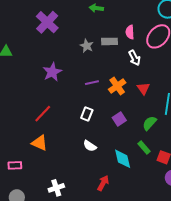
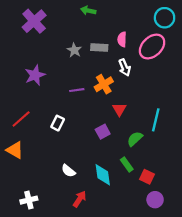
orange cross: (117, 86) -> (104, 84), moved
red triangle: (143, 88) -> (119, 109), moved
white rectangle: (87, 114) -> (58, 123), moved
white semicircle: (90, 146) -> (68, 171), moved

